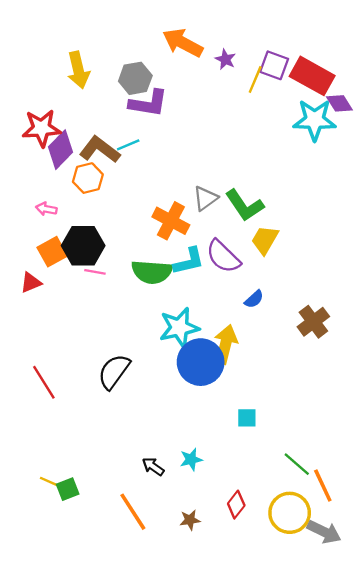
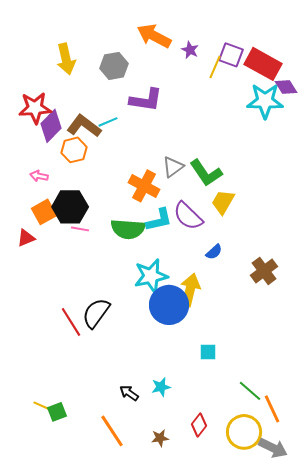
purple L-shape: (148, 103) -> (146, 100), moved
red line: (44, 382) -> (71, 322), moved

